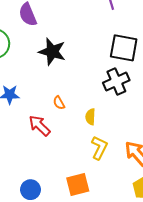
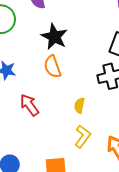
orange semicircle: (59, 103) -> (52, 67), moved, size x1.6

